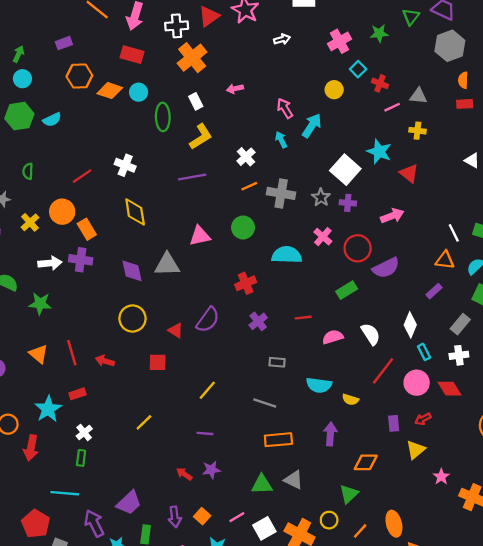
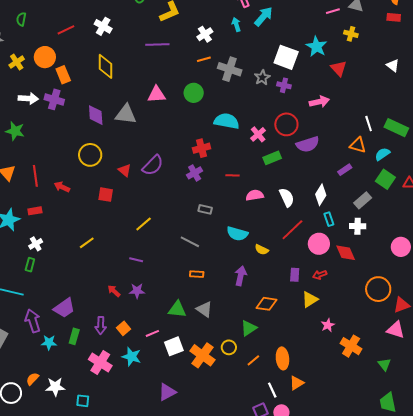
white square: (345, 170) -> (286, 57), turned -30
pink cross: (323, 237) -> (258, 134), moved
red cross: (246, 283) -> (201, 148), moved
orange rectangle: (278, 440) -> (197, 274), size x0.6

